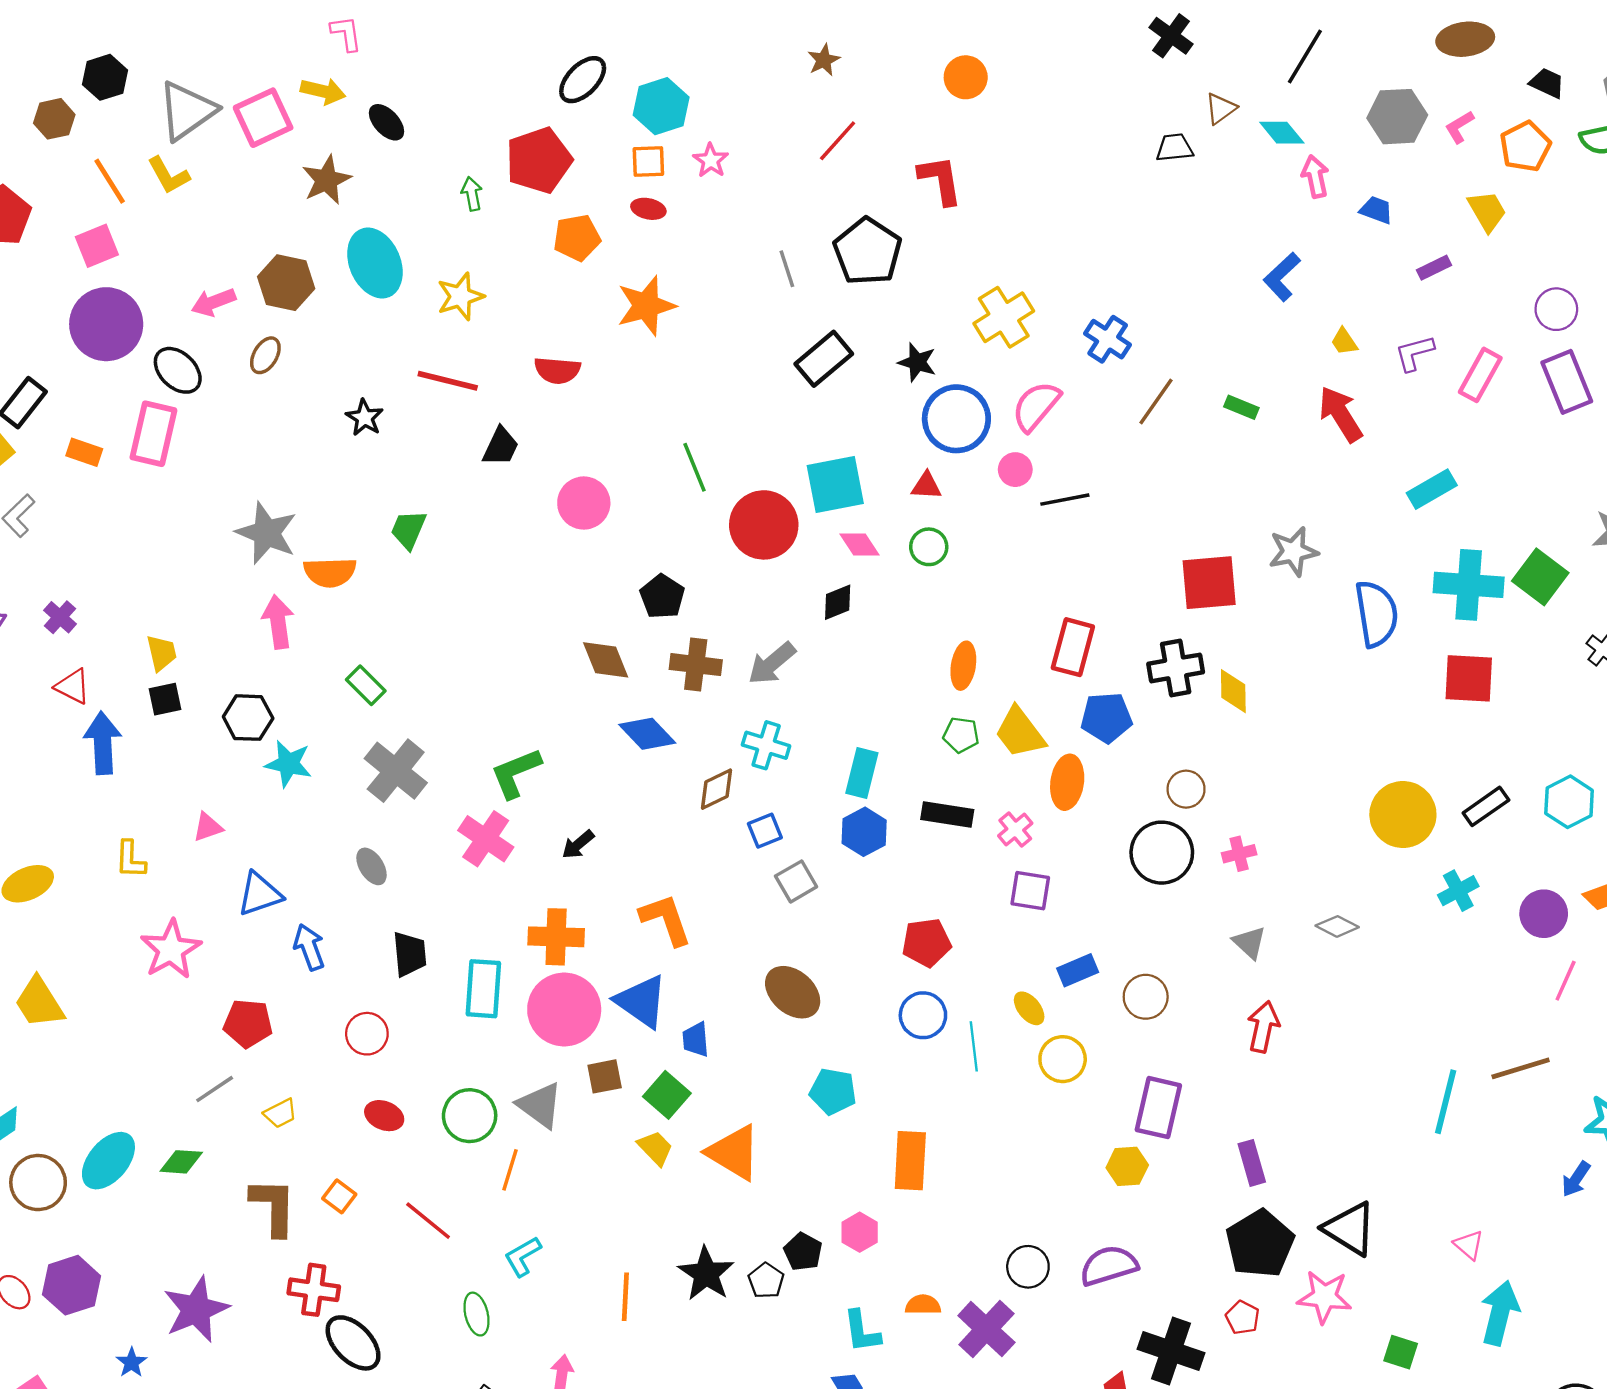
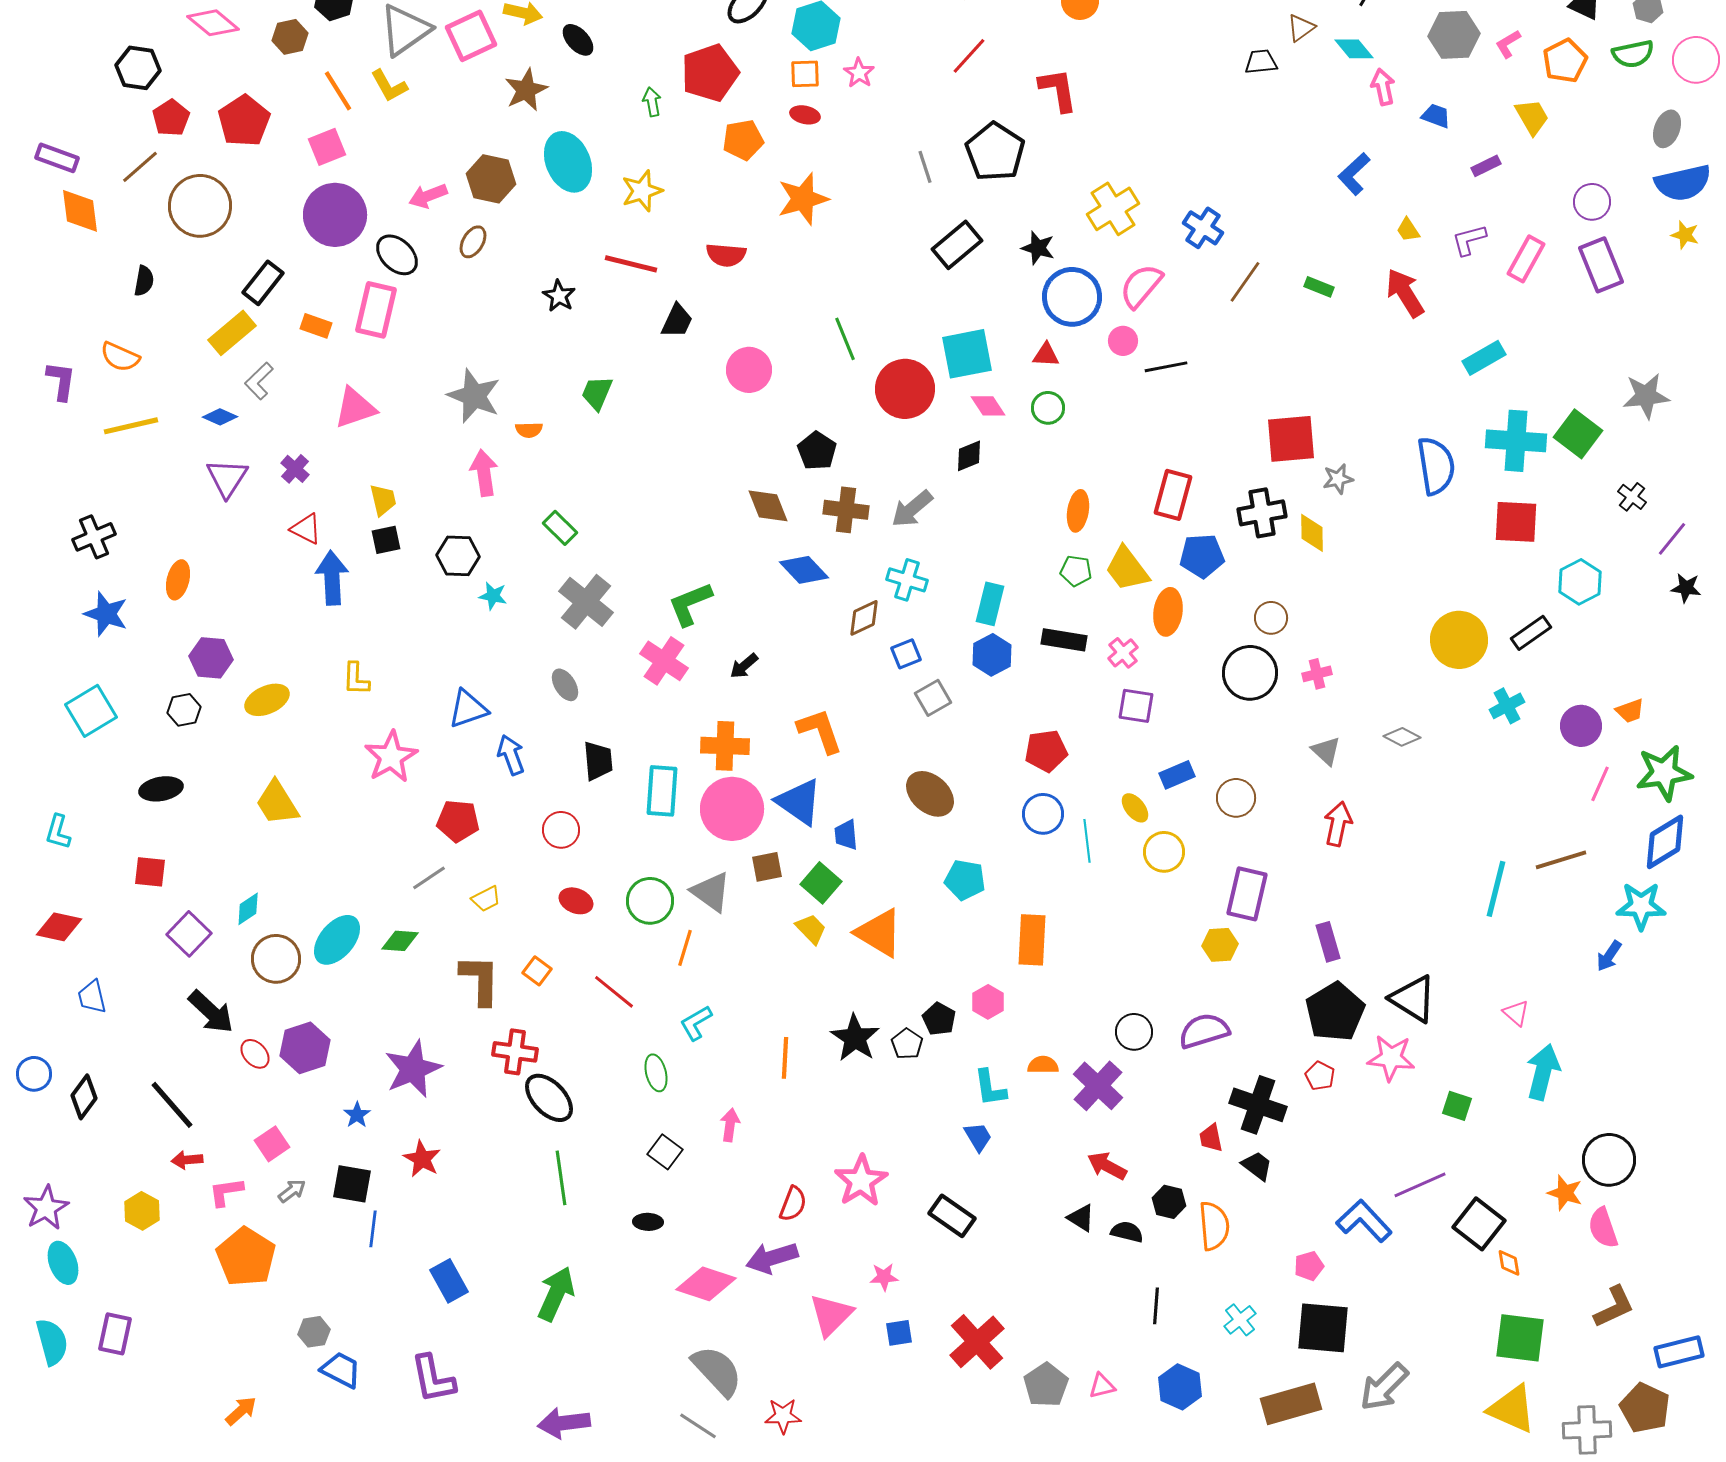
gray star: (1293, 551) -> (1338, 479), moved, size x0.7
orange semicircle: (330, 572) -> (529, 430), size x0.6
cyan star: (288, 764) -> (493, 596), size x0.7
cyan hexagon: (1569, 802) -> (1580, 582), moved
pink triangle: (208, 827) -> (355, 408), moved, size x1.6

